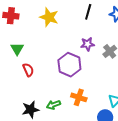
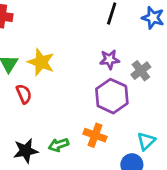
yellow star: (49, 17) -> (41, 62), moved
purple hexagon: (69, 65) -> (112, 96), moved

